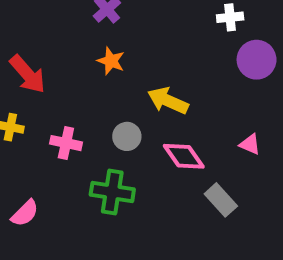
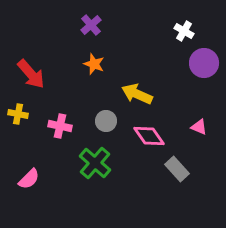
white cross: (230, 17) -> (184, 31), turned 36
green cross: (112, 192) -> (95, 163), turned 32

